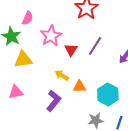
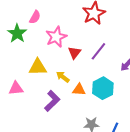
yellow triangle: (23, 59) -> (38, 67), moved
cyan hexagon: (108, 94) -> (103, 88), moved

